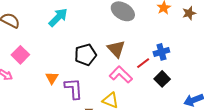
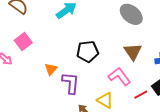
brown triangle: (116, 49) -> (133, 52), moved
red line: (143, 63) -> (141, 95), moved

